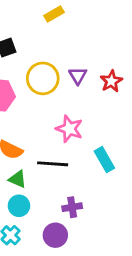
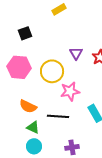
yellow circle: (43, 78) -> (52, 71), moved
pink star: (69, 129) -> (70, 91), turned -30

